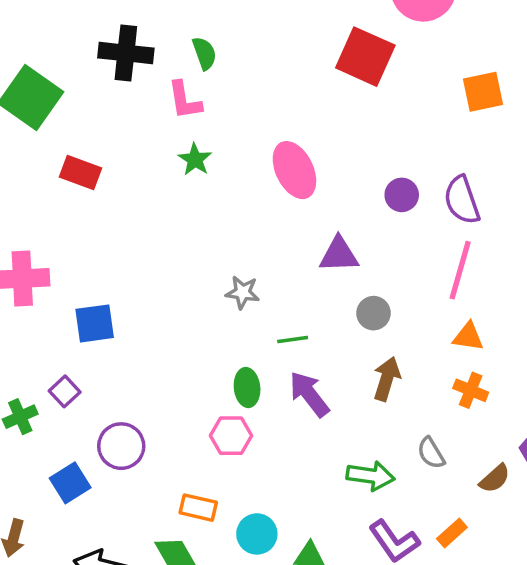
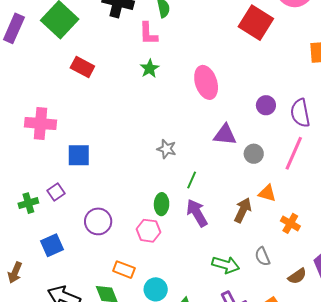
gray circle: (373, 313) -> (254, 154), moved
orange triangle: (468, 337) -> (267, 193), moved
green line: (293, 339) -> (192, 180), turned -66
purple circle: (121, 446) -> (98, 221), moved

